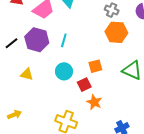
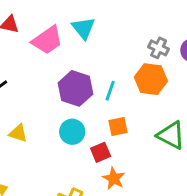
gray cross: (112, 10) -> (159, 48), moved
purple hexagon: (37, 40) -> (75, 88), moved
cyan line: (64, 40) -> (110, 91), moved

